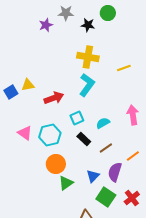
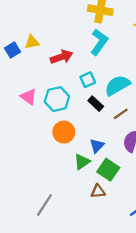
cyan semicircle: (103, 123) -> (117, 85), size x1.6
blue triangle: (93, 176) -> (97, 146), moved
green triangle: (66, 183) -> (82, 162), moved
green square: (106, 197) -> (108, 170), moved

